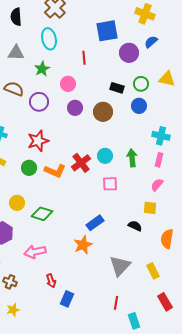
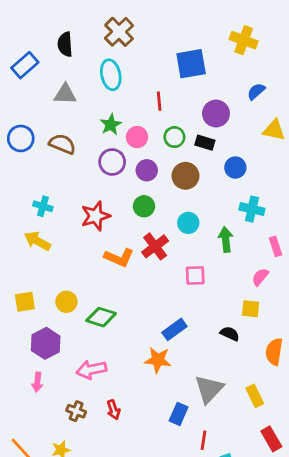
blue semicircle: (151, 42) -> (256, 91), moved
purple circle: (129, 53) -> (216, 114), moved
green star: (42, 69) -> (111, 125), moved
green circle: (141, 84) -> (174, 137), moved
purple circle: (39, 102) -> (112, 162), moved
cyan cross: (161, 136) -> (252, 209), moved
cyan circle: (105, 156) -> (188, 223), moved
pink rectangle: (159, 160) -> (275, 246), moved, turned -32
green circle: (29, 168) -> (144, 206), moved
orange star: (83, 245) -> (158, 360), turned 30
brown cross: (10, 282) -> (76, 411), moved
blue rectangle: (67, 299) -> (179, 414), moved

